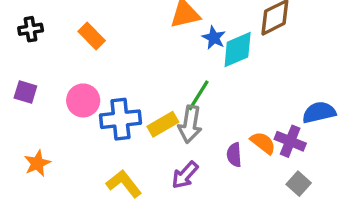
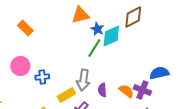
green line: (199, 95) -> (94, 48), moved
blue cross: (120, 119) -> (42, 77), size x0.6
yellow rectangle: (163, 124) -> (66, 95), moved
purple semicircle: (234, 155) -> (102, 90), moved

